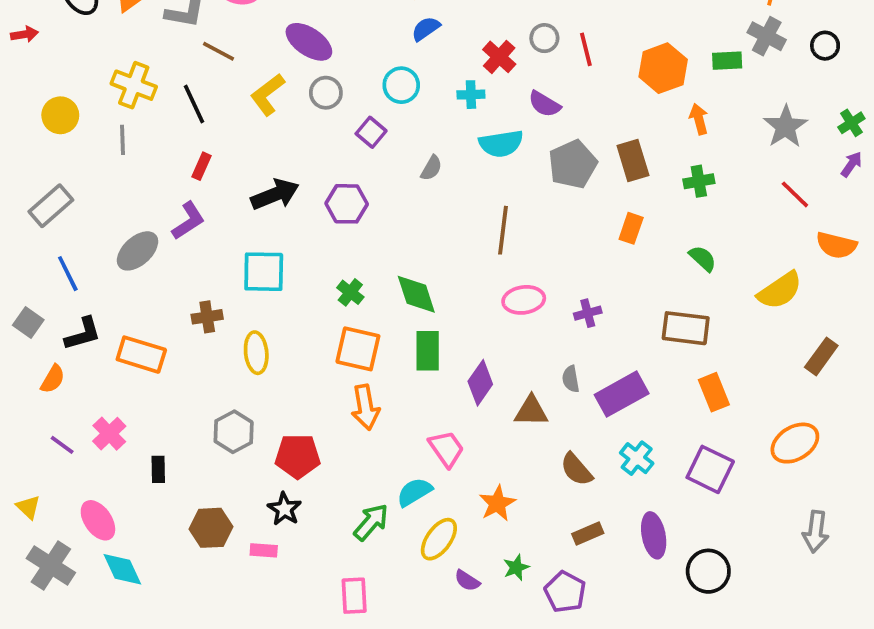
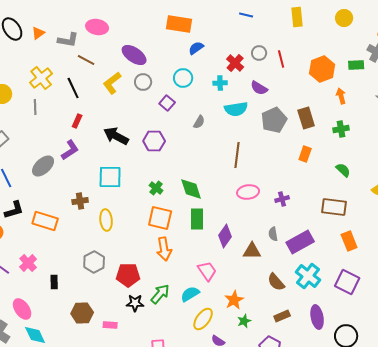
yellow cross: (134, 85) -> (41, 78), turned 30
black arrow: (275, 194) -> (116, 136), turned -130
cyan cross: (637, 458) -> (308, 276), size x1.4
black star: (284, 509) -> (135, 303), moved, turned -30
green arrow: (371, 522) -> (160, 294), moved
green star: (516, 567) -> (244, 321), moved

